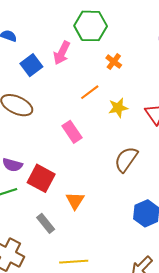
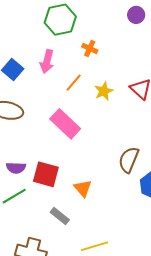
pink arrow: (62, 53) -> (47, 61), moved
pink rectangle: (72, 132) -> (65, 124), size x1.4
brown semicircle: (126, 159) -> (129, 160), moved

